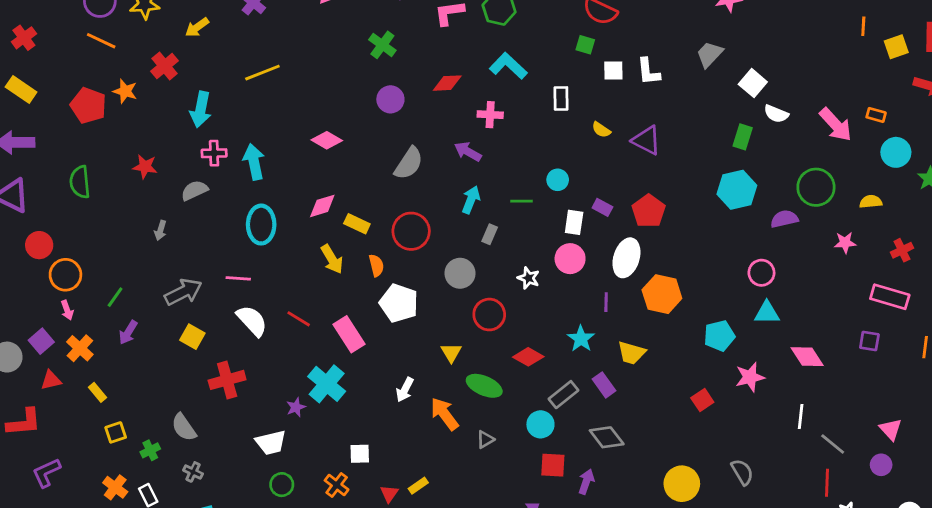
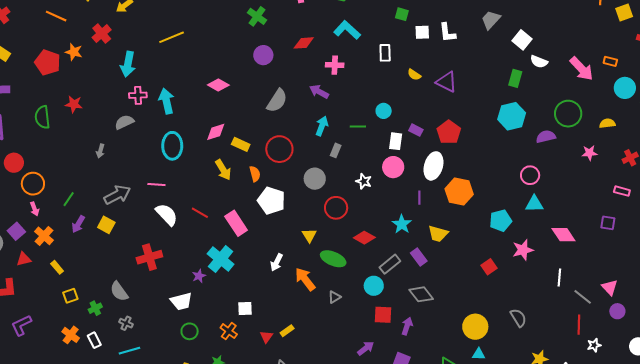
red star: (145, 167) -> (74, 104), moved
pink rectangle: (890, 297) -> (622, 191), size x0.6
yellow square: (192, 337) -> (106, 225), moved
pink triangle: (891, 429) -> (610, 287), moved

